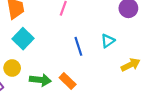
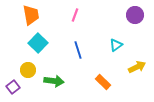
blue line: (78, 46) -> (78, 50), moved
orange rectangle: (68, 81) -> (103, 82), moved

